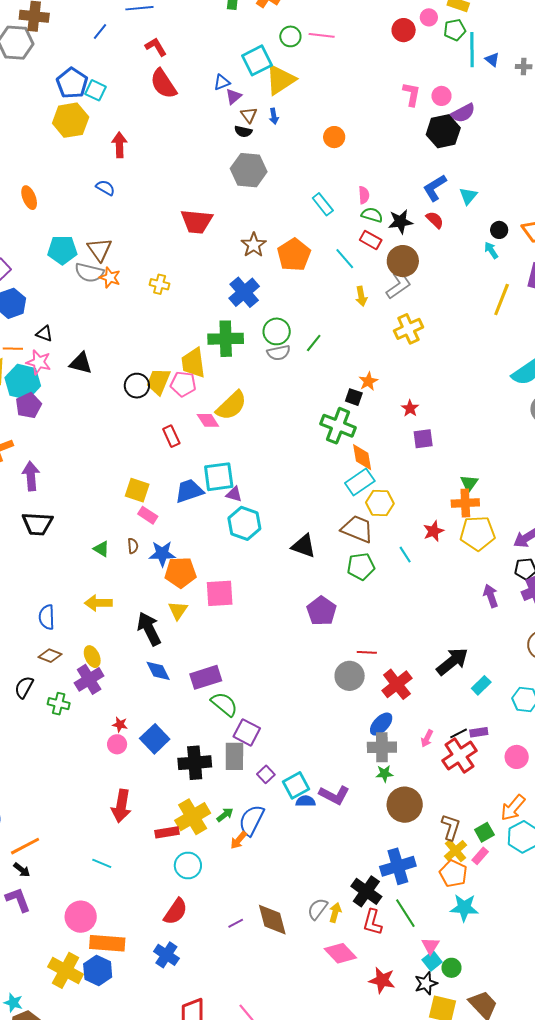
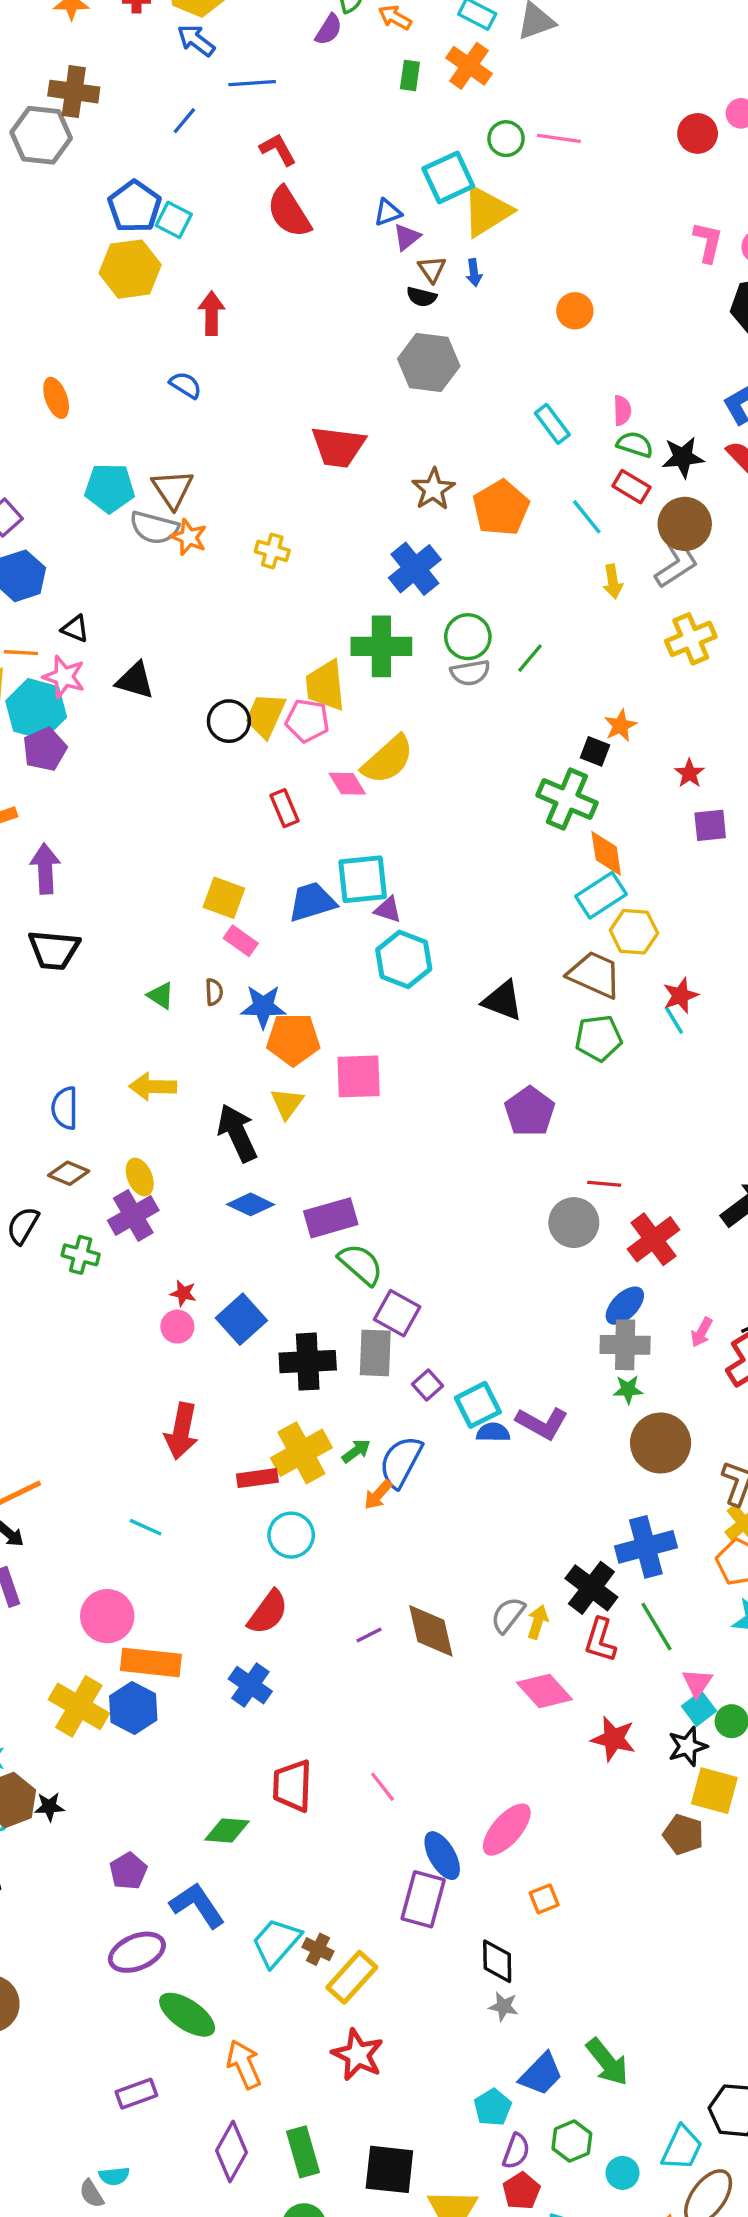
red star: (434, 531) -> (681, 996), moved
blue diamond: (158, 671) -> (251, 1204), turned -40

